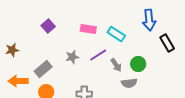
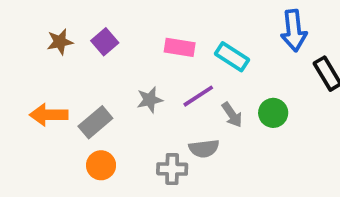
brown star: (12, 50) -> (60, 42), moved
orange arrow: (18, 81) -> (49, 115), moved
gray semicircle: (129, 83) -> (204, 148), moved

